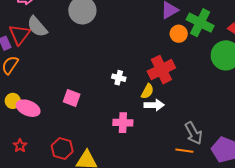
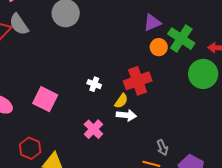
pink square: (72, 98) -> (45, 99), size x1.4
pink cross: (123, 123) -> (93, 129), turned 36
gray arrow: (194, 133) -> (162, 148), size x0.7

